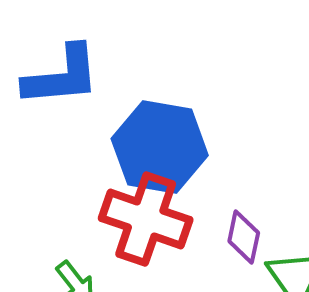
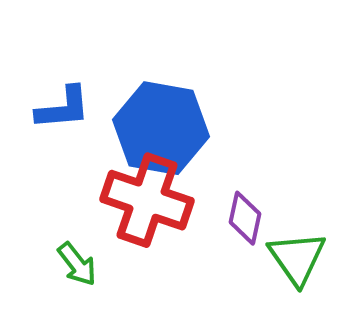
blue L-shape: (62, 76) -> (63, 108), moved, size x0.7

